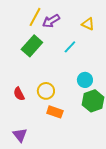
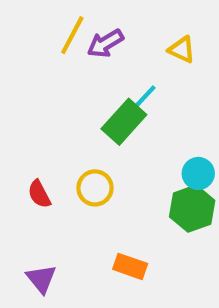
green rectangle: (32, 46) -> (124, 122), moved
cyan circle: (85, 80) -> (198, 173), moved
orange rectangle: (55, 112) -> (130, 266), moved

